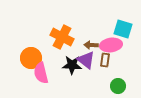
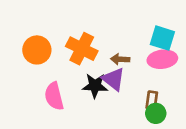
pink ellipse: (111, 45) -> (162, 59), moved
orange circle: (31, 58) -> (37, 50), moved
brown rectangle: (105, 60) -> (152, 100), moved

